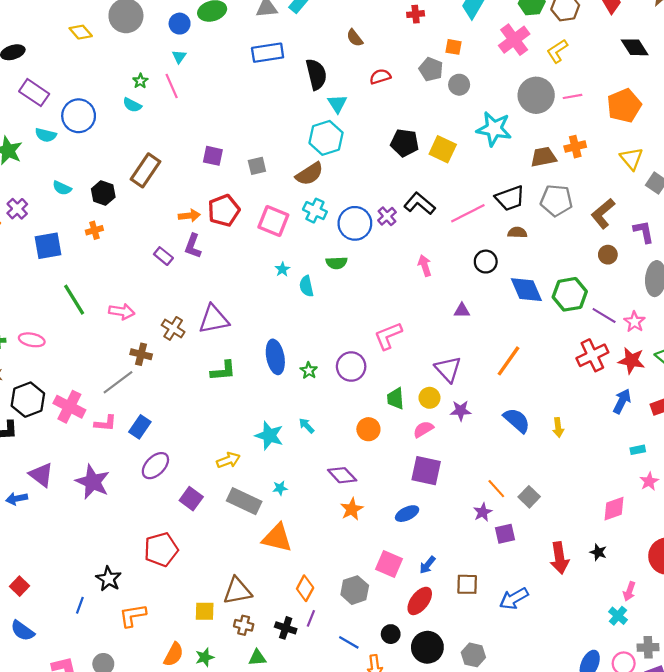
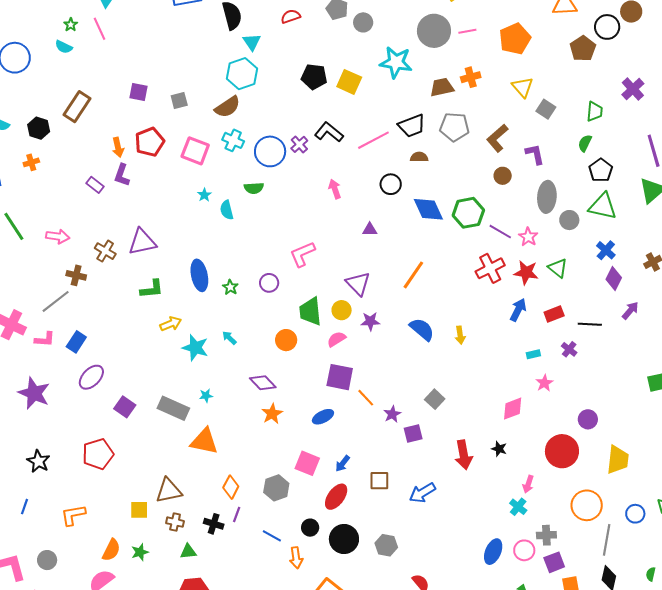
orange arrow: (189, 216) -> (118, 147), turned 84
purple circle: (351, 367) -> (269, 283), size x0.7
green trapezoid: (396, 399) -> (310, 311), size x1.4
yellow arrow: (228, 460) -> (171, 324), moved
orange line: (496, 489) -> (366, 398), moved
black star: (109, 579) -> (38, 461), moved

